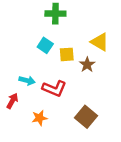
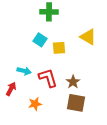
brown star: (87, 65) -> (73, 82), moved
red L-shape: (54, 88) -> (48, 78), turned -130
brown square: (86, 117) -> (76, 103), turned -30

